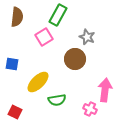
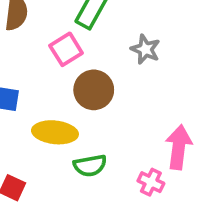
brown circle: (75, 59) -> (94, 90), moved
yellow ellipse: (38, 82) -> (55, 132), turned 50

